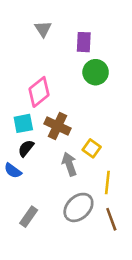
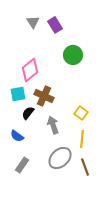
purple rectangle: (84, 42) -> (55, 25), moved, turned -35
black semicircle: (26, 148) -> (28, 113), moved
yellow square: (92, 148) -> (81, 113), moved
blue semicircle: (13, 171) -> (17, 136), moved

